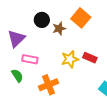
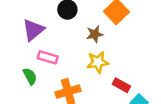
brown star: (59, 28) -> (95, 34), moved
red rectangle: (90, 58) -> (121, 85), moved

